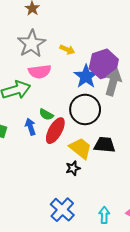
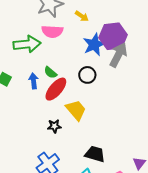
black circle: (85, 109) -> (87, 75), size x0.6
black trapezoid: (105, 145) -> (95, 154), moved
black star: (73, 168) -> (54, 126), moved

